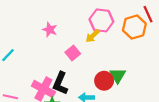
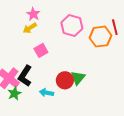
pink star: (50, 30) -> (33, 14), moved
yellow arrow: (93, 36) -> (30, 28), moved

